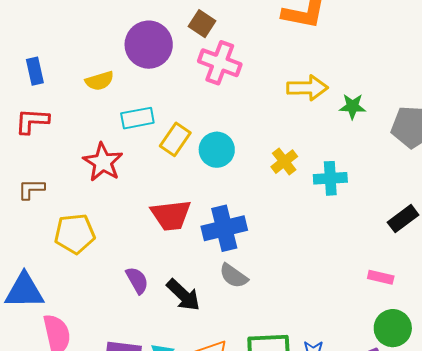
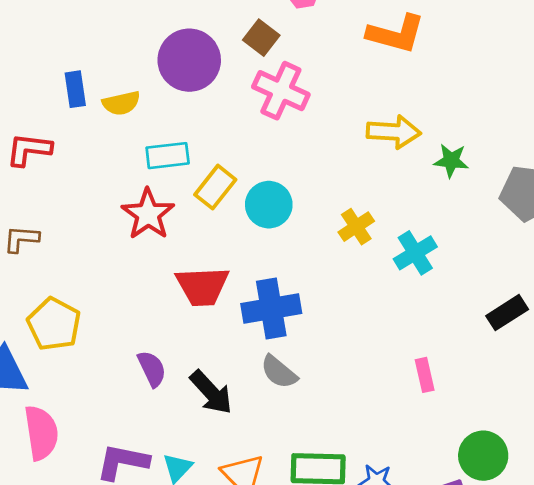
blue rectangle: (35, 71) -> (75, 89), moved
red star: (103, 162) -> (148, 214), moved
cyan cross: (330, 178) -> (415, 253), turned -32
yellow pentagon: (75, 234) -> (54, 324), moved, turned 30
pink rectangle: (381, 277) -> (425, 375), moved, turned 60

